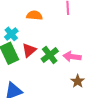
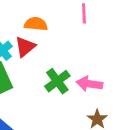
red triangle: (29, 50) -> (25, 47), moved

